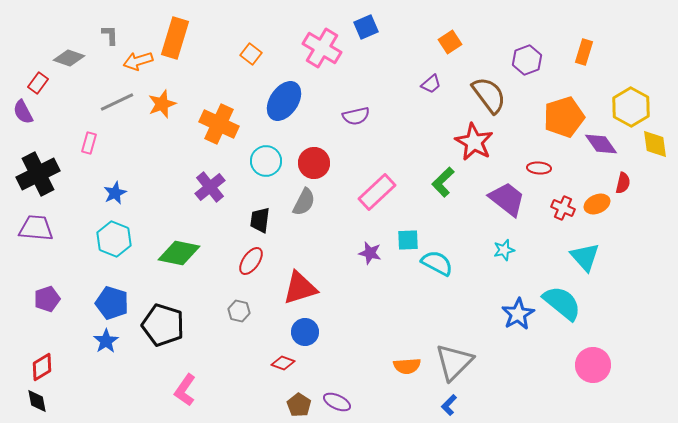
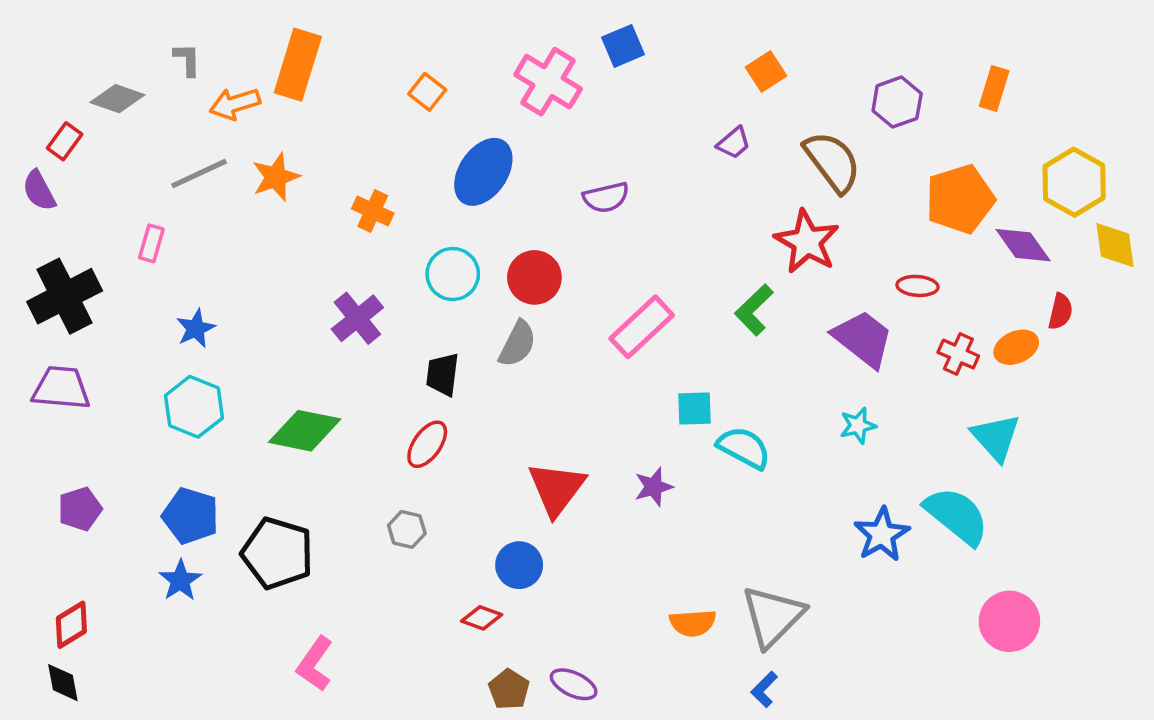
orange cross: (219, 124) -> (373, 211), size x0.6
purple star: (370, 253) -> (654, 487), moved, turned -30
red triangle: (300, 288) -> (557, 489), moved, turned -36

